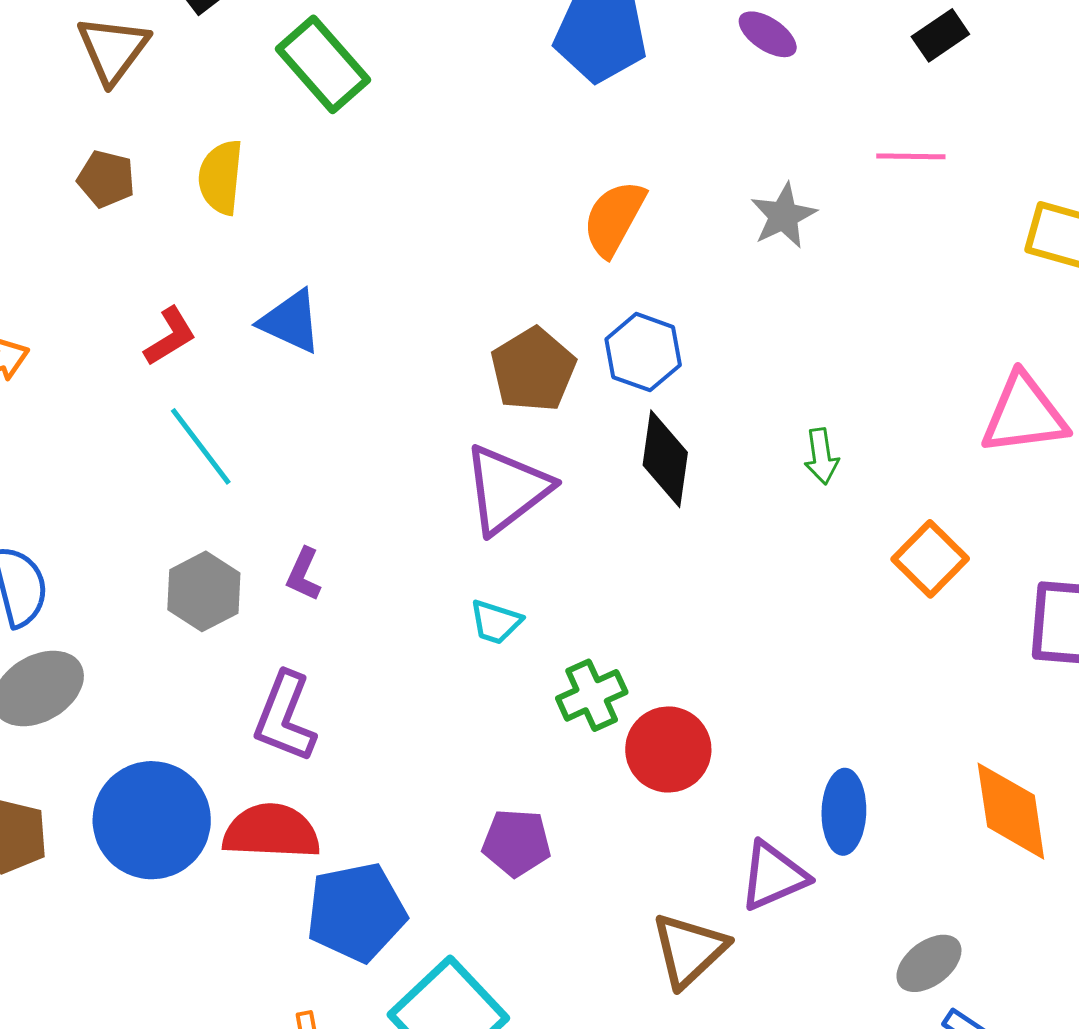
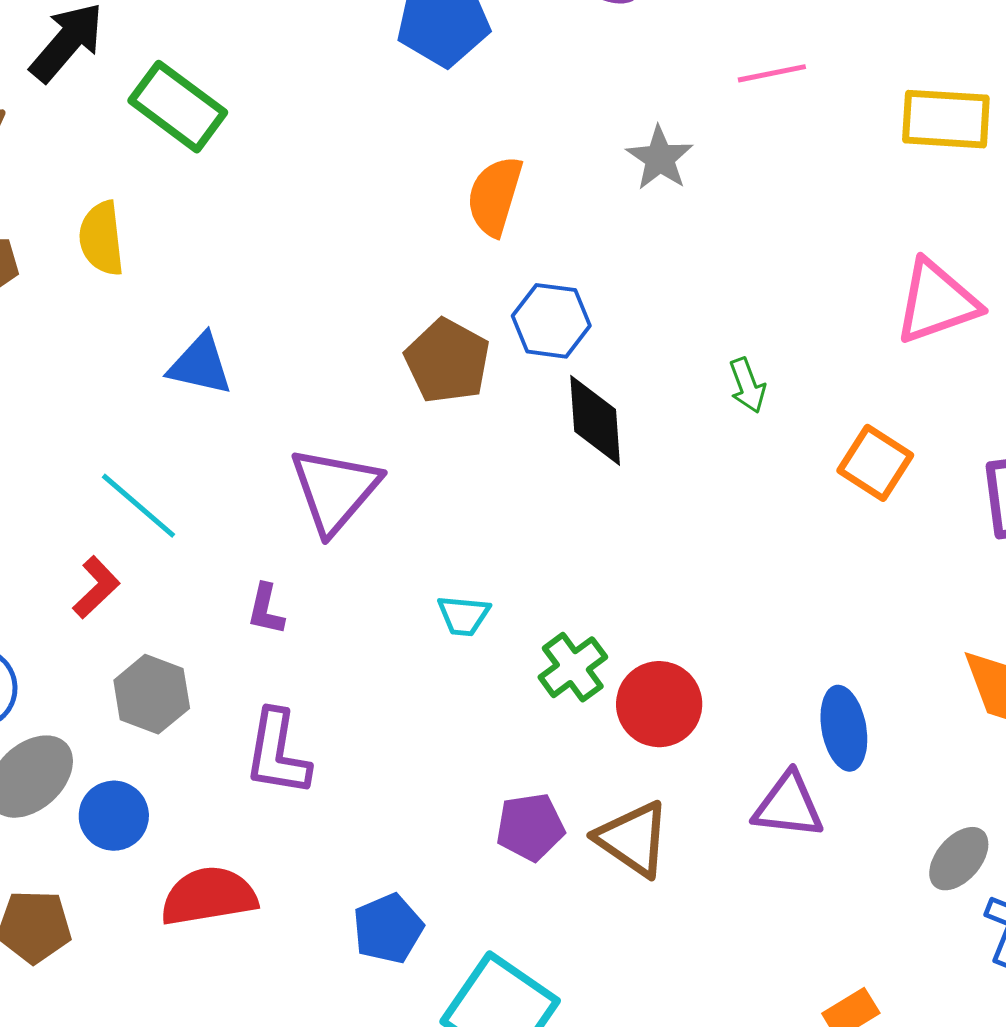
red L-shape: (170, 336) -> (96, 587), moved
purple triangle: (507, 489) -> (335, 490), moved
gray hexagon: (204, 591) -> (152, 694), moved
blue circle: (152, 820) -> (114, 816), moved, size x0.6
red semicircle: (271, 831) -> (209, 896), moved
purple triangle: (773, 876) -> (788, 806), turned 42
blue pentagon: (356, 912) -> (388, 929), size x0.7
brown triangle: (689, 950) -> (633, 839), moved, turned -30

